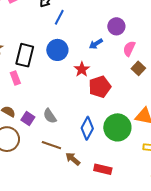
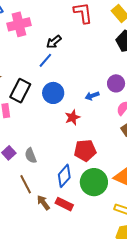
blue line: (59, 17) -> (45, 60), moved
red pentagon: (100, 87) -> (85, 150), moved
brown line: (51, 145) -> (26, 184), turned 30
red rectangle: (103, 169) -> (64, 204), moved

